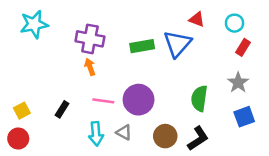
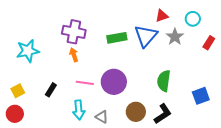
red triangle: (197, 19) -> (162, 16), turned -40
cyan star: (34, 24) -> (28, 51), moved
red rectangle: (243, 47) -> (209, 43), moved
gray star: (238, 83) -> (175, 37), moved
gray triangle: (124, 132) -> (102, 117), moved

